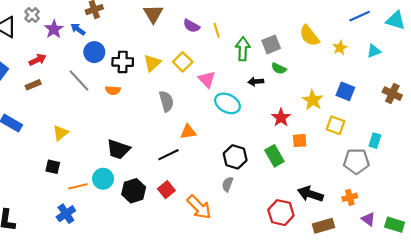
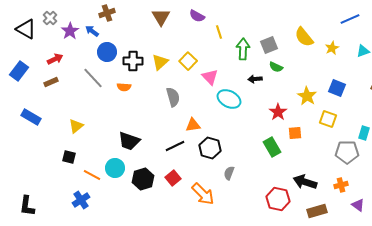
purple semicircle: (191, 26) -> (197, 16), moved
black hexagon: (235, 157) -> (210, 148), moved
orange line: (78, 186) -> (92, 175), turned 42

